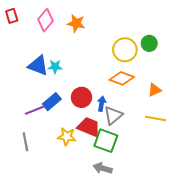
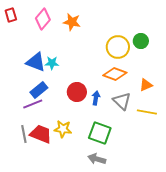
blue rectangle: (52, 102) -> (39, 90), moved
gray triangle: (113, 115) -> (122, 101), moved, turned -36
red trapezoid: (89, 127) -> (41, 134), moved

